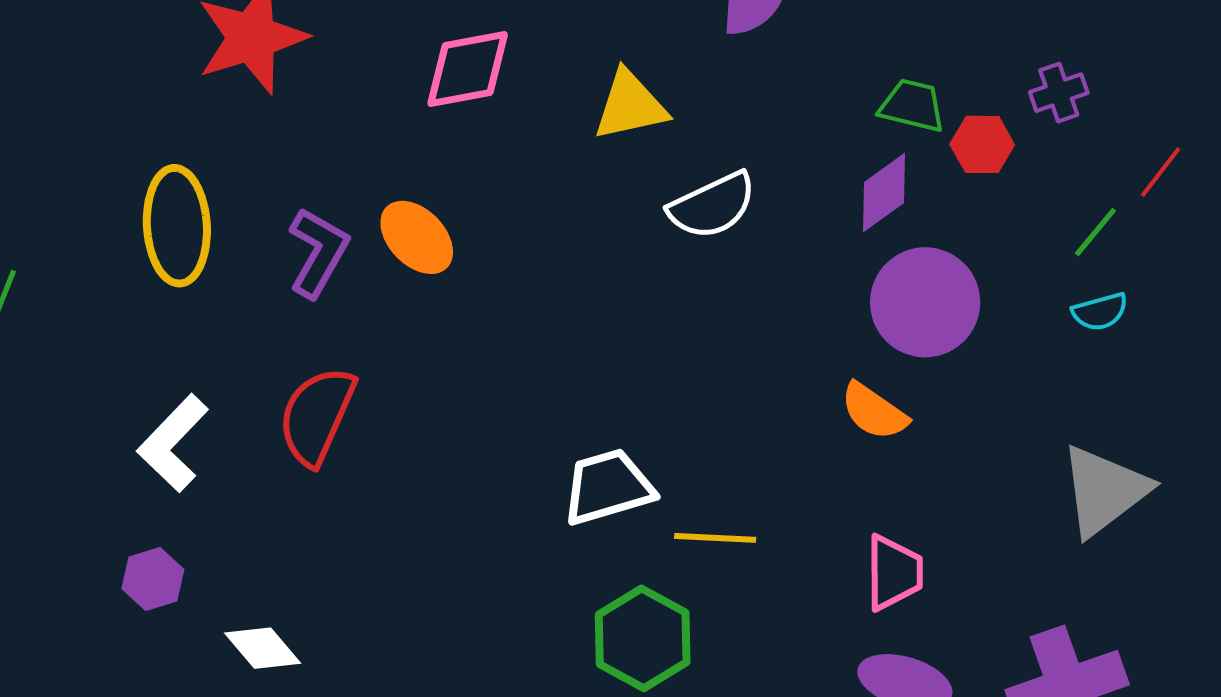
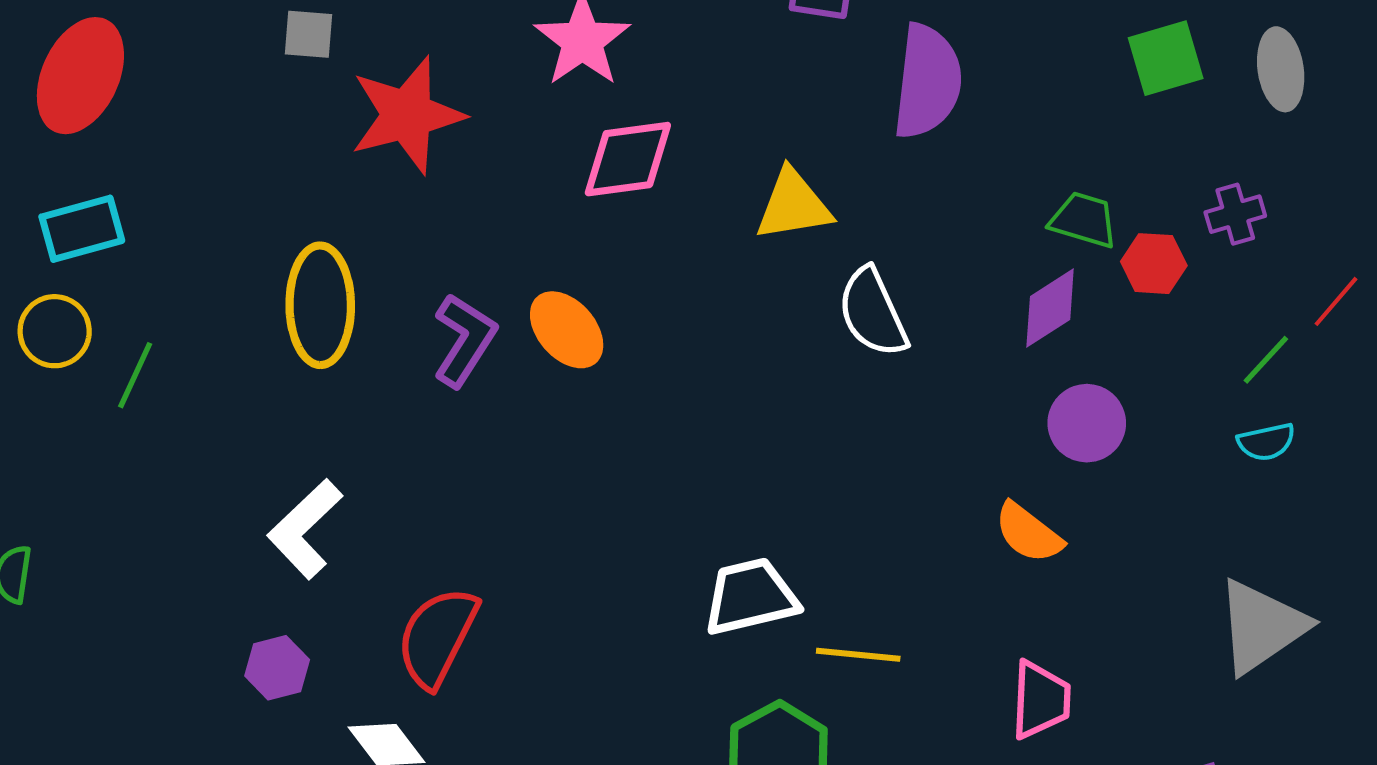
white semicircle: (712, 206) -> (873, 312), turned 88
purple circle: (925, 302) -> (1087, 423), size x0.7
red semicircle: (317, 416) -> (437, 637), moved

